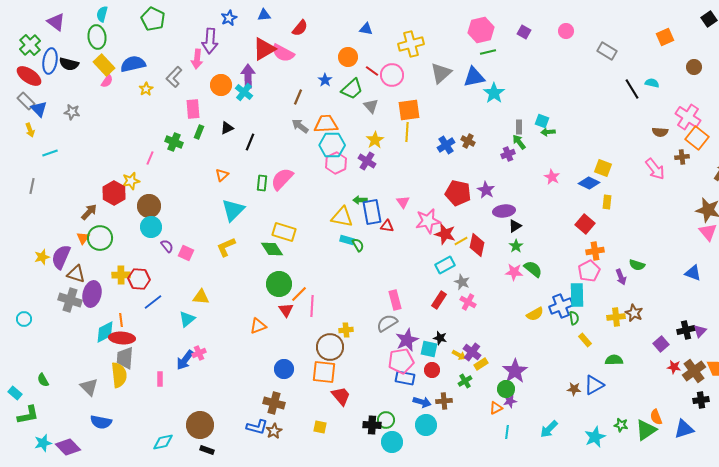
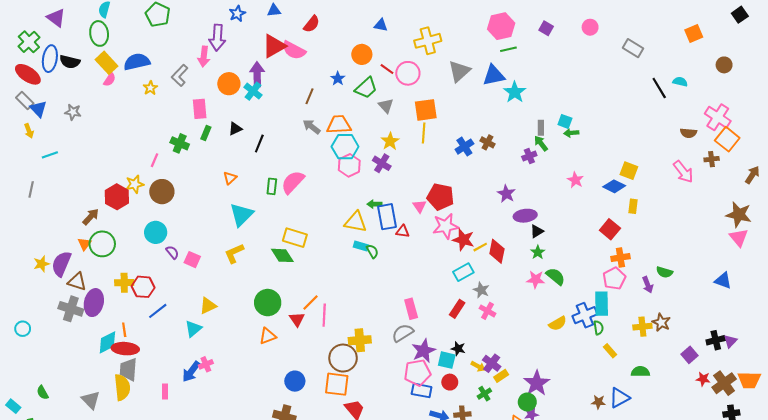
red pentagon: (458, 193) -> (440, 197), moved
brown circle: (149, 206) -> (162, 192), moved
green circle: (279, 284) -> (268, 303), moved
yellow triangle: (201, 297) -> (208, 306), turned -30
yellow cross: (346, 330) -> (360, 340), size x1.5

